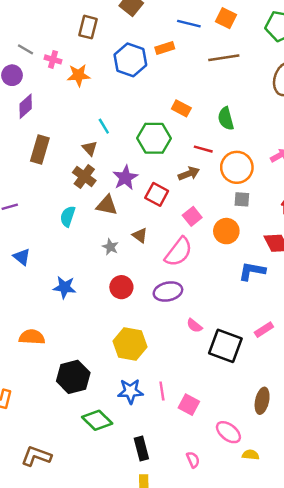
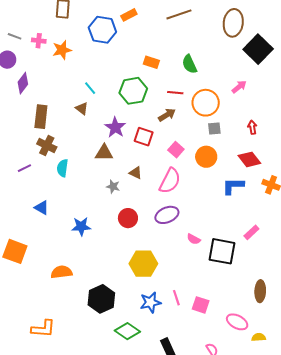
brown cross: (84, 176) -> (47, 145), moved
cyan semicircle: (68, 216) -> (62, 168), moved

